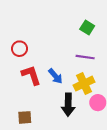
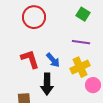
red circle: (20, 49) -> (34, 17), moved, size x1.5
black arrow: (68, 105) -> (47, 84), moved

